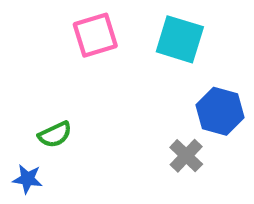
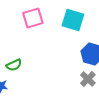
gray cross: (186, 156) -> (88, 79), moved

